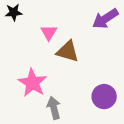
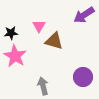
black star: (14, 12) -> (11, 33), moved
pink star: (32, 83) -> (15, 56), moved

